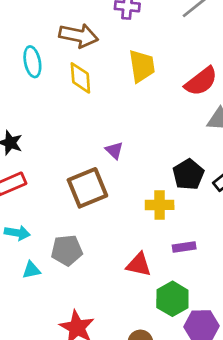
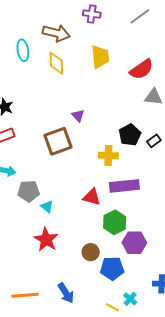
purple rectangle: (184, 247) -> (124, 186), size x1.8
gray pentagon: (67, 250) -> (29, 191), moved
cyan triangle: (31, 270) -> (47, 207), moved, turned 48

